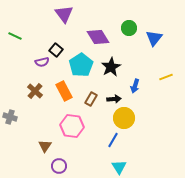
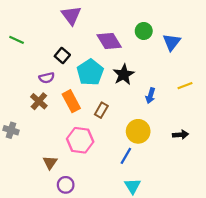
purple semicircle: (42, 62) -> (47, 78), moved
black arrow: (114, 99) -> (181, 135), moved

